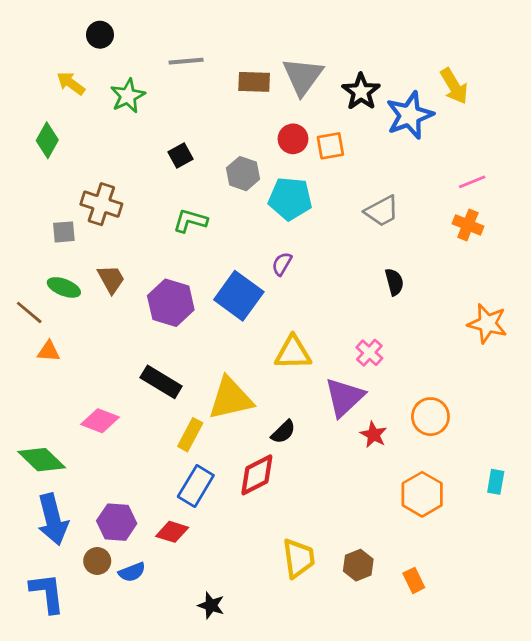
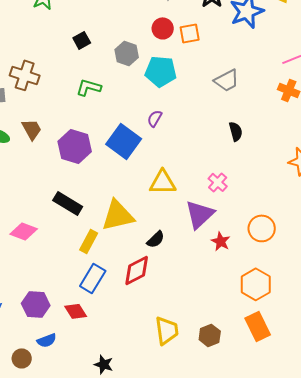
red diamond: (172, 532) -> (76, 311), turned 40
brown circle: (97, 561) -> (22, 358), moved
orange rectangle: (414, 580) -> (258, 326), moved, size x1.6

